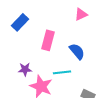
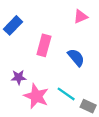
cyan line: (62, 72) -> (66, 94), moved, turned 42

